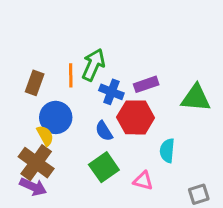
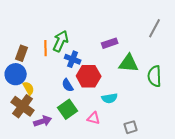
purple rectangle: (146, 84) -> (110, 43), moved
blue circle: (56, 117) -> (16, 74), moved
cyan semicircle: (167, 151) -> (110, 98), turned -105
purple arrow: (33, 187) -> (43, 121), moved, turned -42

